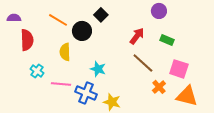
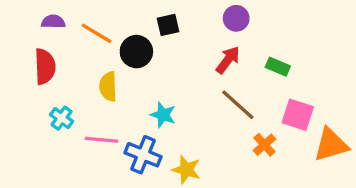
purple circle: (159, 11) -> (236, 18), moved
black square: (101, 15) -> (168, 25), turned 32
purple semicircle: (14, 18) -> (53, 22), moved
orange triangle: (187, 96) -> (331, 145), moved, turned -30

